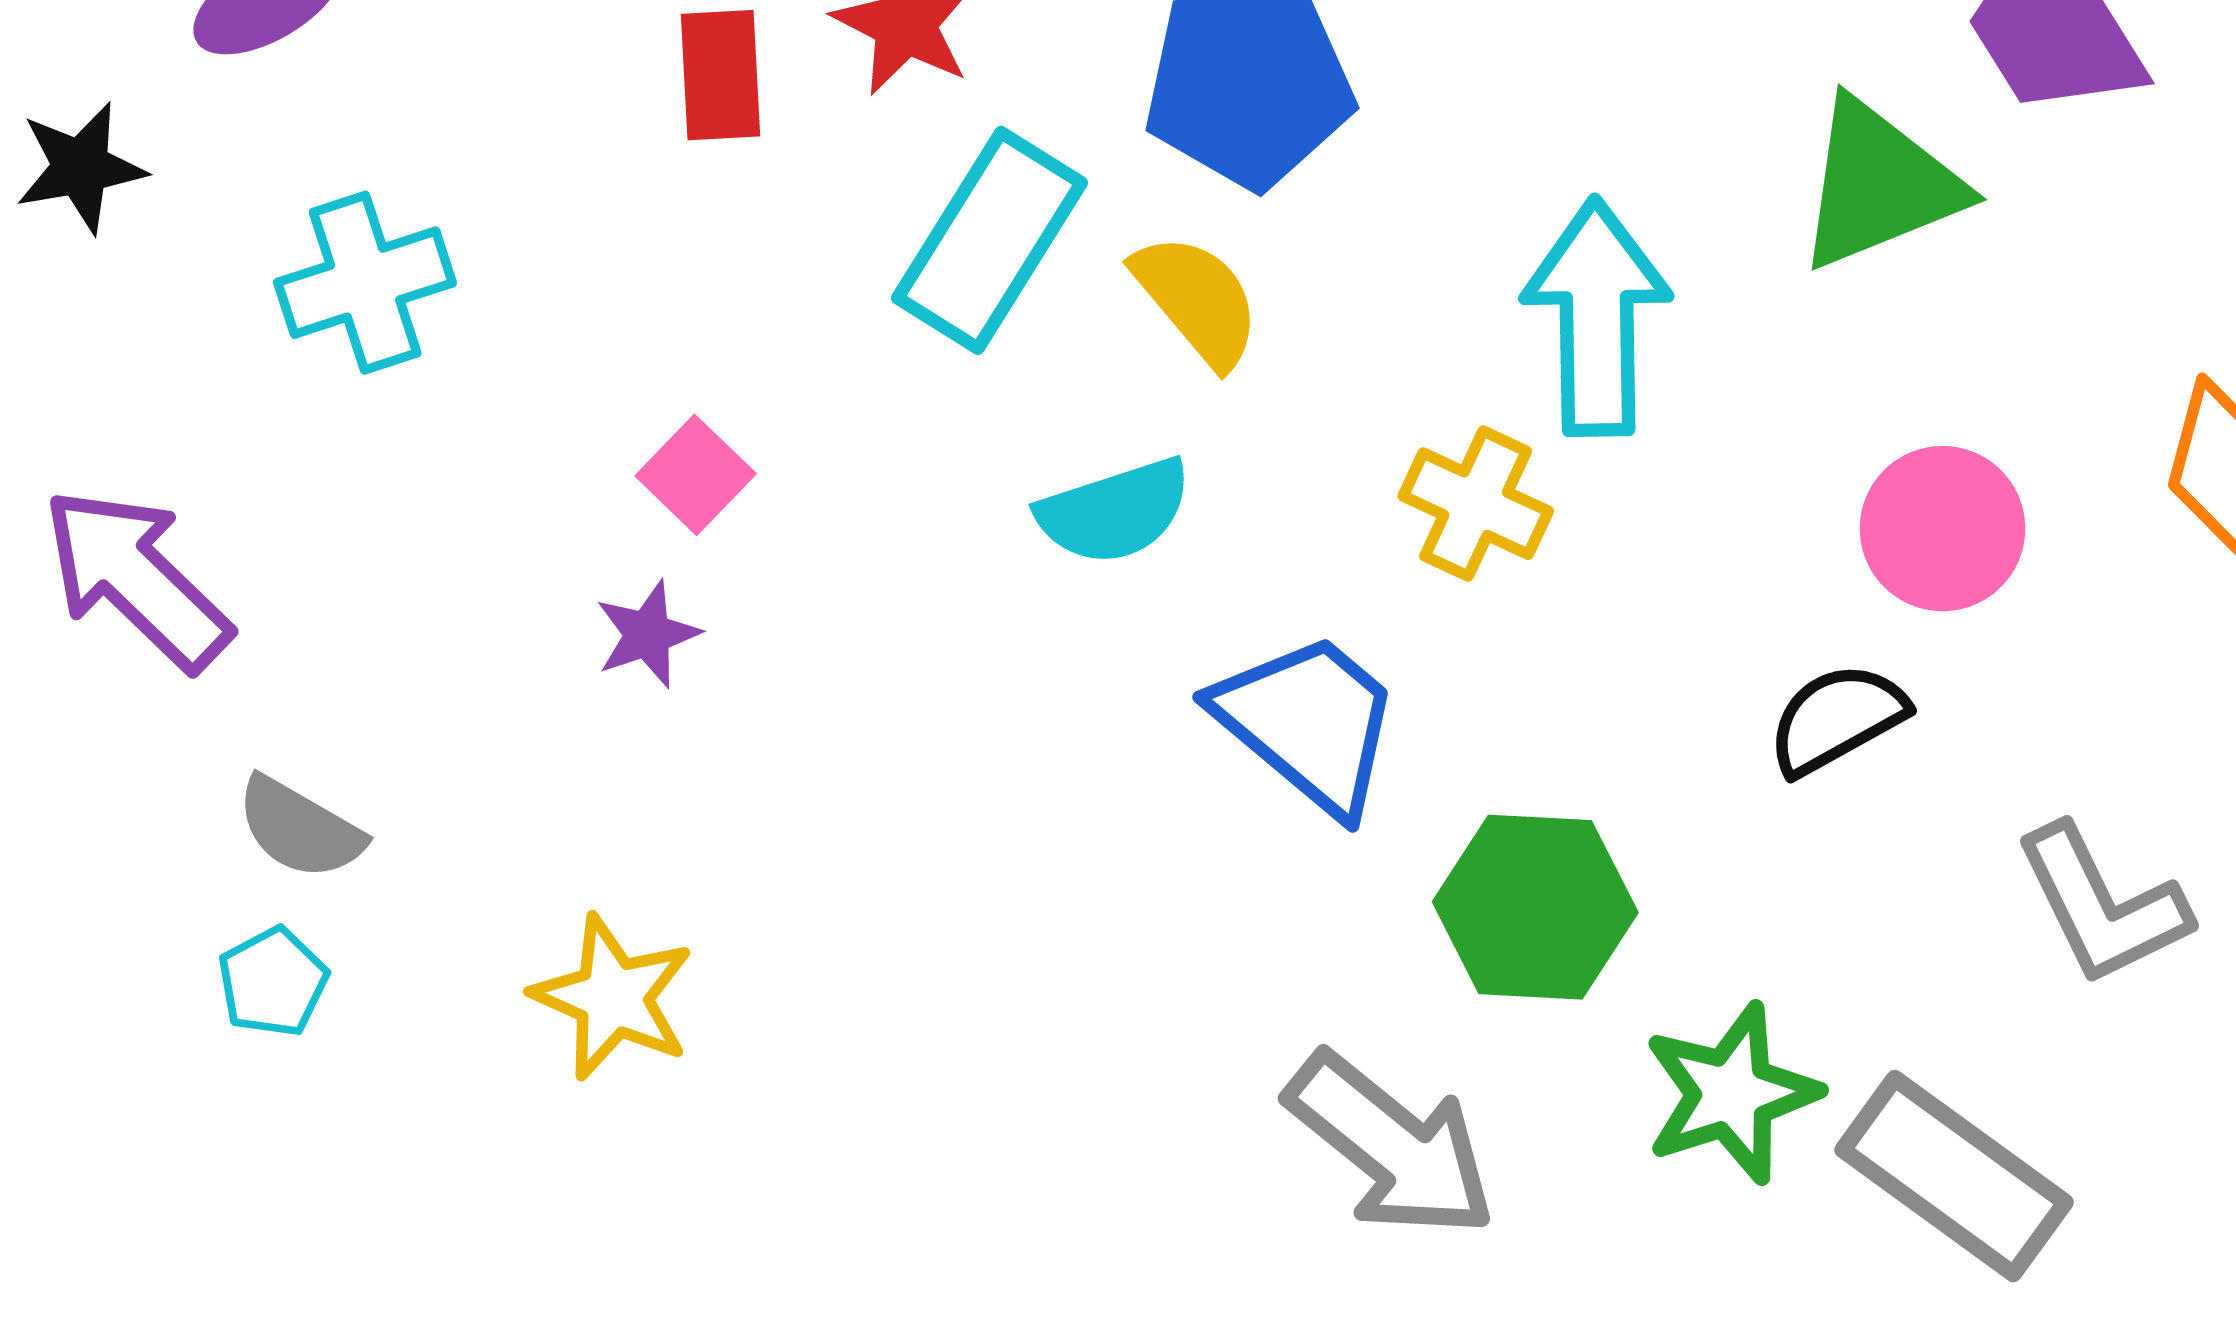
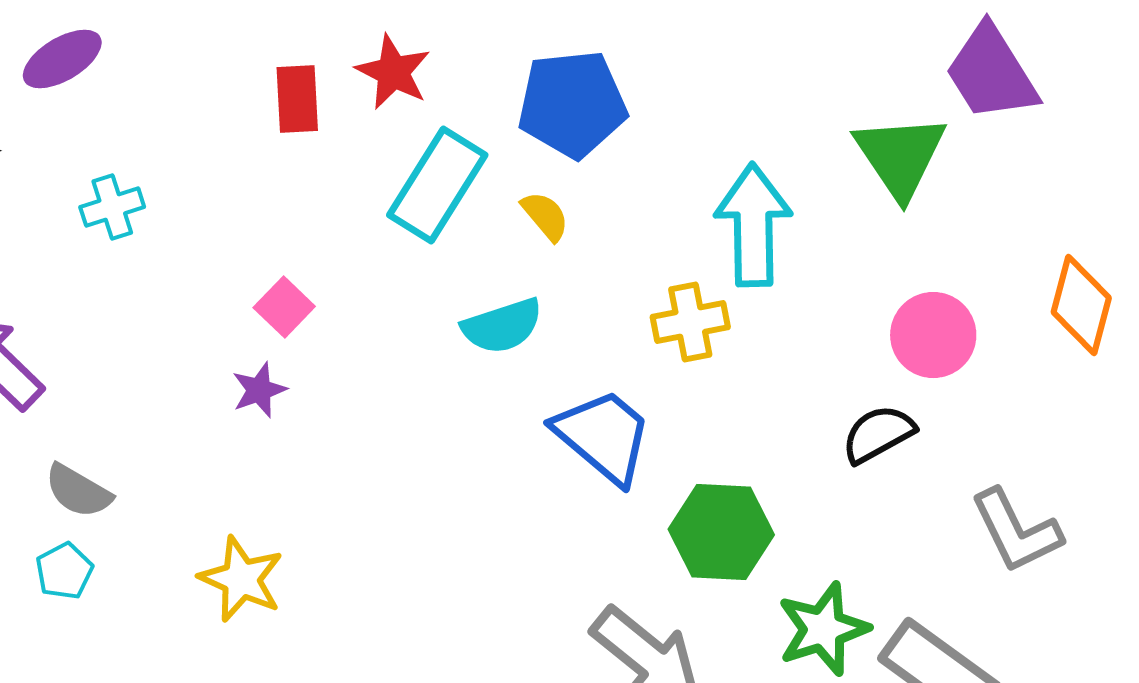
green triangle: (1879, 185) -> (900, 156), turned -42
cyan cross: (365, 283) -> (112, 207), size x0.7
yellow semicircle: (1197, 300) -> (545, 216), size x0.7
yellow cross: (1476, 504) -> (690, 322), turned -36

